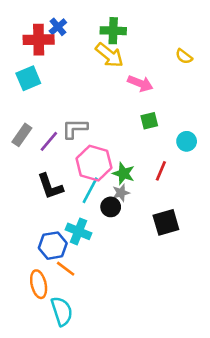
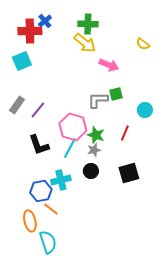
gray L-shape: (75, 128) -> (98, 100), moved
black circle: (111, 207) -> (91, 171), moved
cyan cross: (78, 231) -> (61, 180), turned -36

